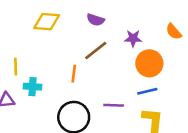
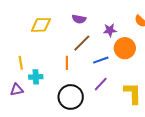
blue line: (147, 91) -> (101, 60), moved
purple line: (114, 105) -> (101, 84), turned -42

